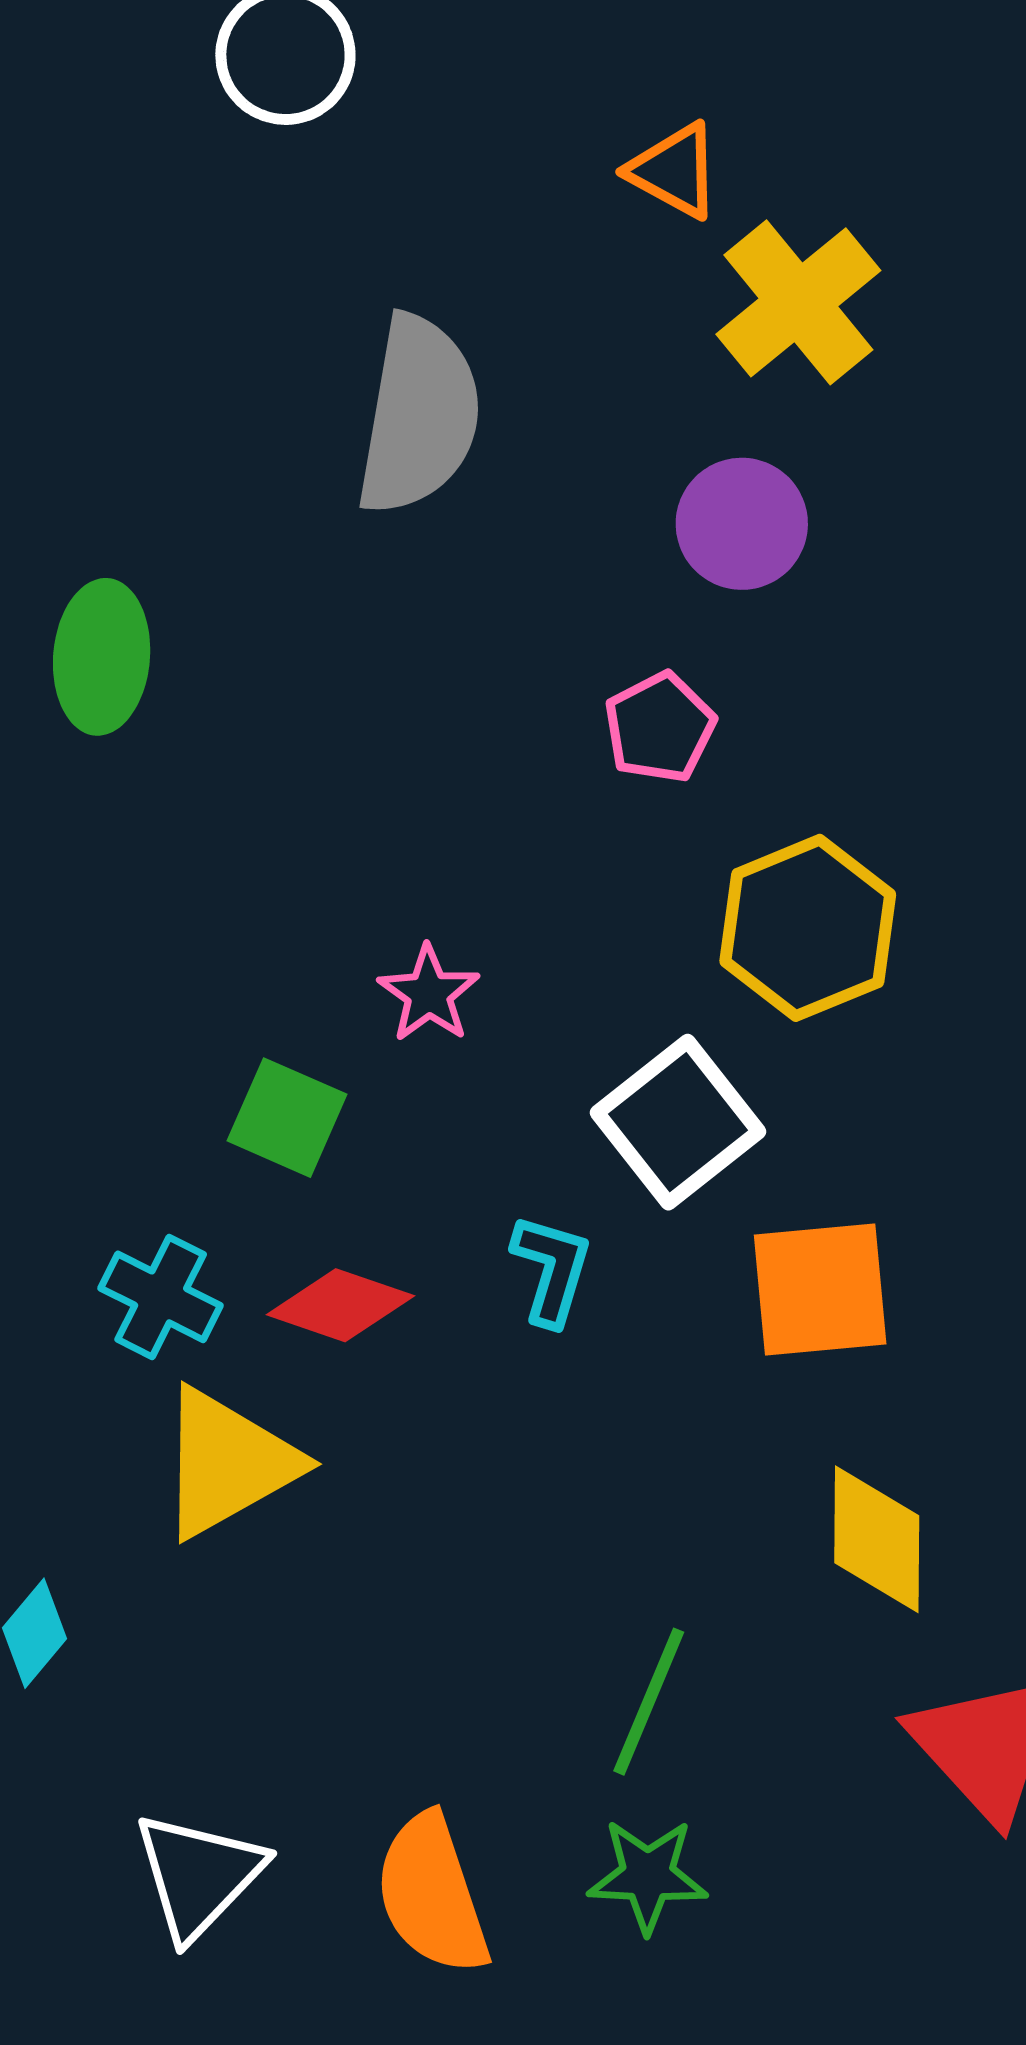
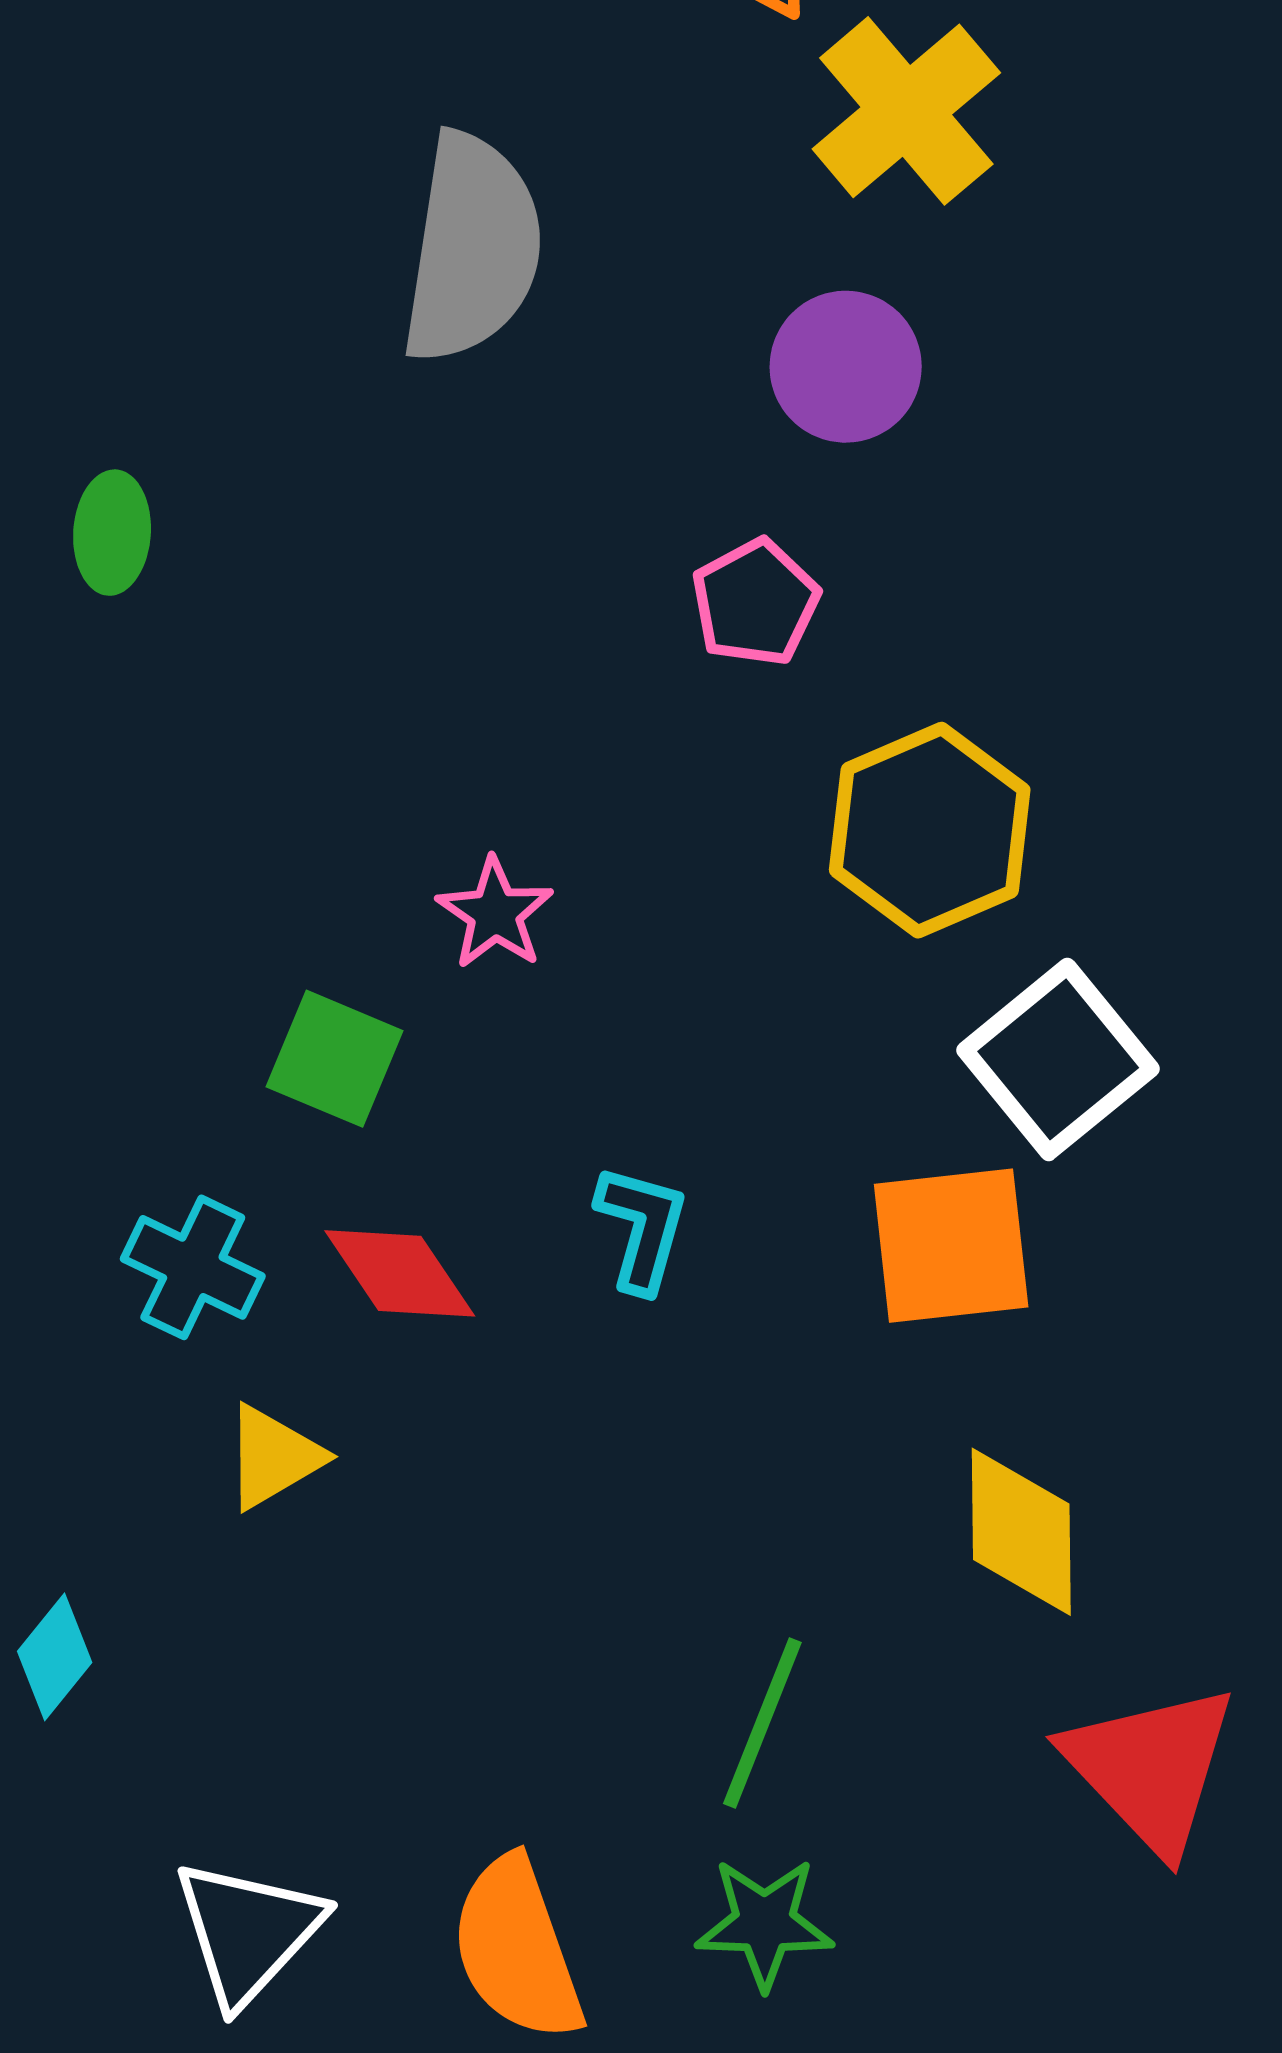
green ellipse: (102, 657) -> (112, 533), size x0.7
white square: (678, 1122) -> (1058, 1059), moved
red diamond: (340, 1305) -> (400, 1273), turned 38
yellow triangle: (228, 1463) -> (273, 1457), size x0.6

